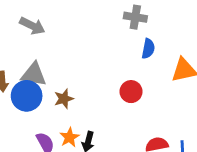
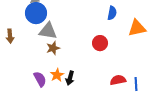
gray triangle: (34, 74) -> (48, 31), moved
blue circle: (27, 96) -> (36, 13), moved

